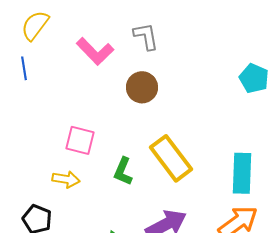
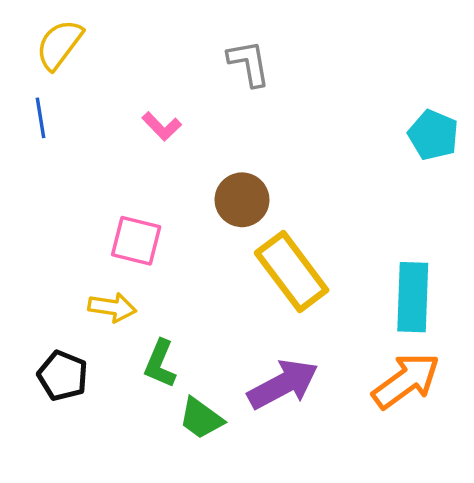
pink L-shape: (95, 51) -> (162, 126), moved, size x0.6
brown circle: (142, 87) -> (242, 200), moved
green L-shape: (123, 171) -> (160, 364), moved

